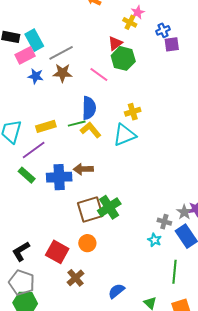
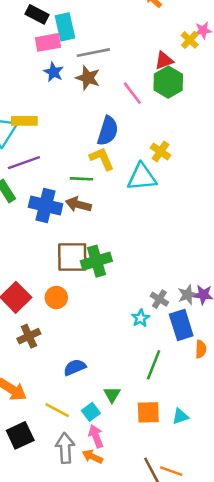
yellow cross: (133, 112) -> (161, 151), turned 35
green line: (77, 124) -> (81, 179), moved
yellow rectangle: (46, 126) -> (24, 121), moved

